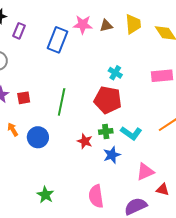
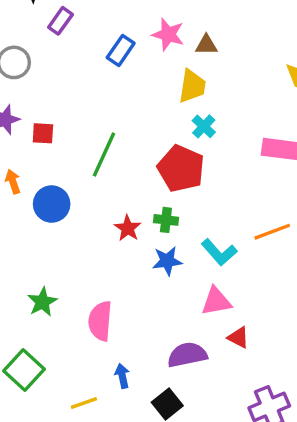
yellow trapezoid: (133, 24) -> (192, 86), moved
blue rectangle: (58, 40) -> (121, 50), size x0.7
cyan L-shape: (131, 133) -> (219, 252), moved
pink semicircle: (96, 196) -> (100, 321), moved

